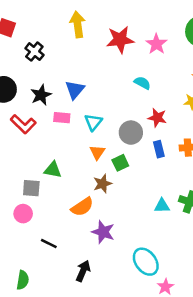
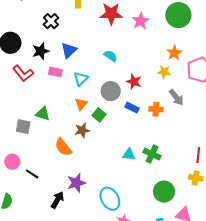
black cross: (34, 52) -> (51, 21), moved
cyan semicircle: (142, 83) -> (111, 56), moved
blue rectangle: (159, 149) -> (132, 108), turned -56
green square: (120, 163) -> (99, 115), turned -32
orange semicircle: (82, 207) -> (63, 147), turned 78
pink circle: (23, 214) -> (12, 162), moved
purple star: (103, 232) -> (76, 183), moved, turned 30

